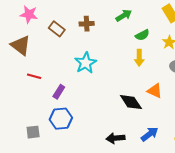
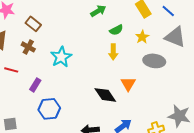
brown cross: (87, 24) -> (28, 47), moved, turned 32
orange triangle: (155, 91) -> (128, 84), turned 35
blue hexagon: (61, 119) -> (49, 109), moved

